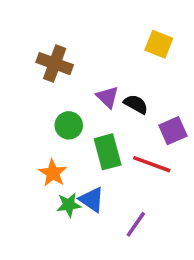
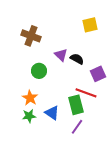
yellow square: (159, 44) -> (90, 25), turned -35
green rectangle: (108, 152) -> (76, 105), moved
green star: (69, 205) -> (29, 116), moved

